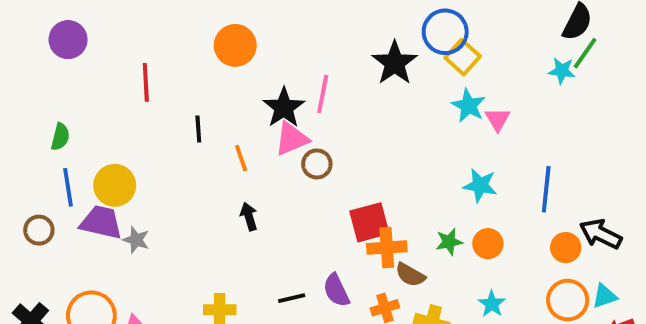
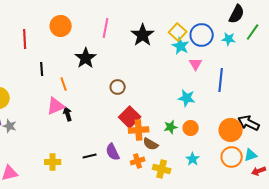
blue circle: (445, 32) -> (202, 35), moved
green line: (585, 53) -> (253, 32), moved
red line: (146, 82) -> (25, 39), moved
pink line: (323, 94) -> (106, 28), moved
cyan star: (468, 106) -> (181, 46), moved
pink triangle: (292, 139) -> (56, 106), moved
brown circle: (317, 164) -> (118, 87), moved
blue line: (546, 189) -> (221, 80), moved
red square: (369, 222) -> (130, 117), turned -30
orange circle: (566, 248) -> (231, 130), size x1.5

